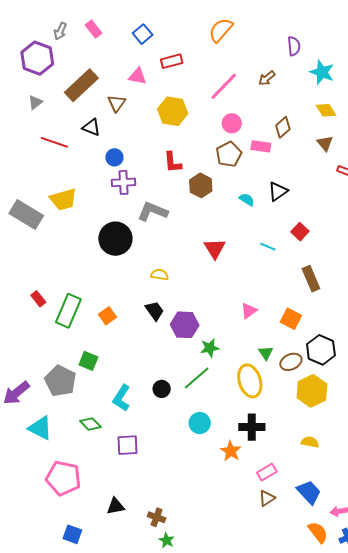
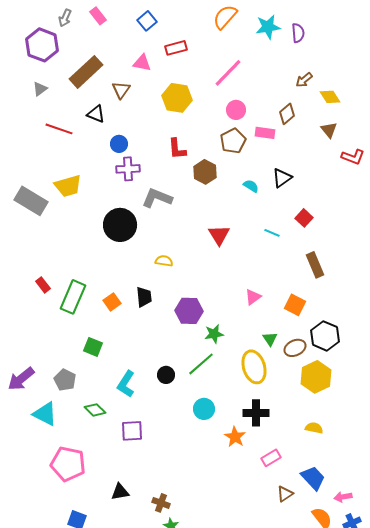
cyan star: (322, 72) -> (268, 27), moved, turned -30
brown arrow: (267, 78) -> (304, 80), moved
black trapezoid: (155, 311) -> (144, 297), moved, turned 30
gray pentagon: (60, 381) -> (65, 380), moved, size x0.7
brown triangle: (267, 498) -> (285, 494), moved

